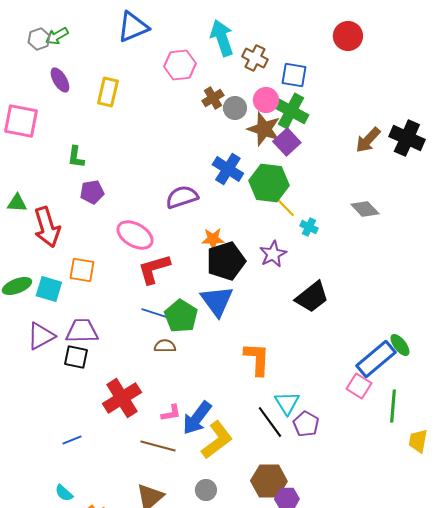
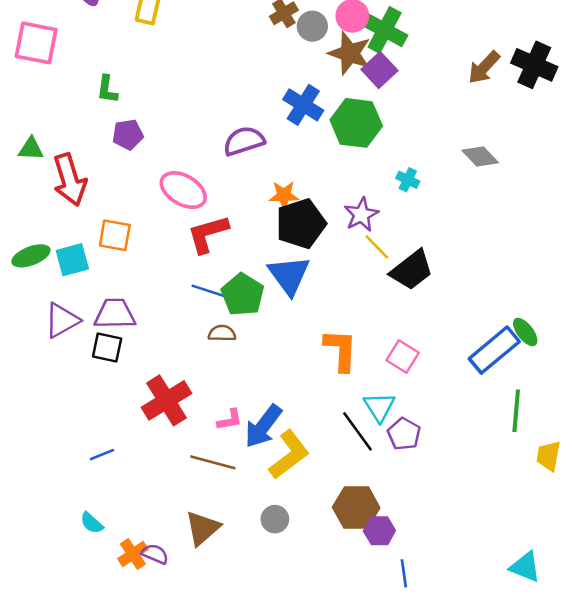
yellow line: (285, 207) -> (377, 247), moved
cyan square: (49, 289) -> (72, 260), turned -32
pink square: (359, 386) -> (403, 357), moved

